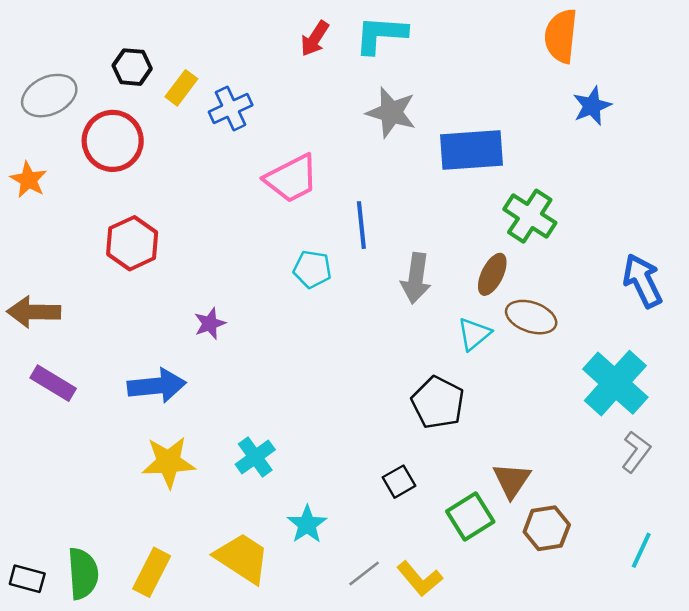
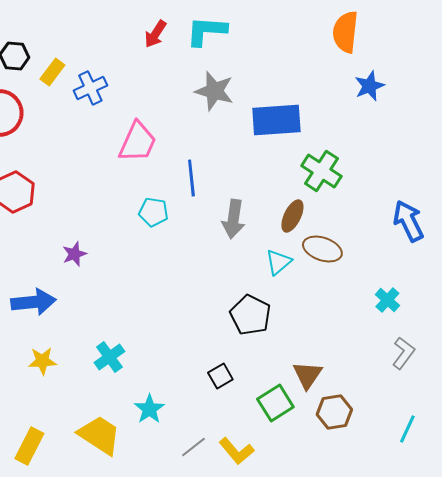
pink trapezoid: (291, 178) -> (137, 142), turned -39
cyan cross: (615, 383) -> (387, 300), size x0.5
yellow star: (168, 462) -> (42, 361), size x0.7

